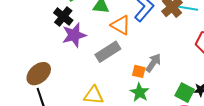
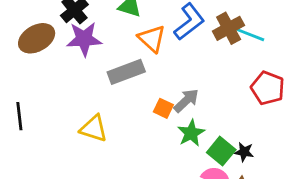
brown ellipse: (39, 74) -> (37, 38), moved
green star: (140, 92) -> (191, 133), moved

